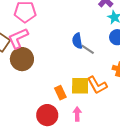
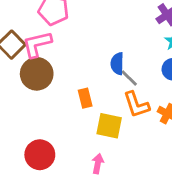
orange L-shape: (97, 85) -> (136, 105), moved
orange rectangle: (60, 93) -> (85, 98), moved
red circle: (47, 115) -> (40, 155), moved

